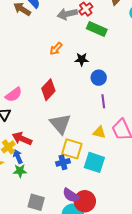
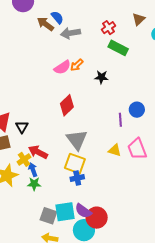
gray arrow: (67, 14) -> (71, 33), moved
blue circle: (99, 78) -> (137, 110), moved
pink semicircle: (14, 95) -> (62, 67), moved
yellow square: (72, 149) -> (75, 164), moved
cyan square: (94, 162) -> (65, 212), moved, turned -30

